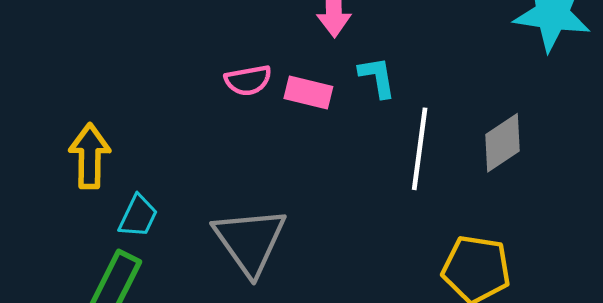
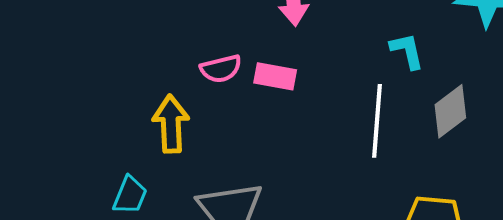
cyan L-shape: (377, 77) -> (407, 51), moved
yellow arrow: (90, 156) -> (171, 124), moved

